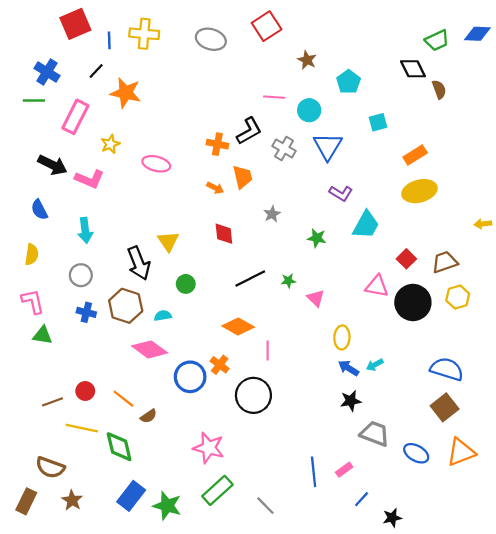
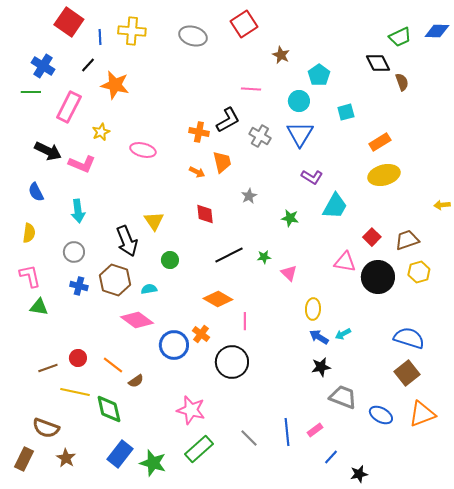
red square: (75, 24) -> (69, 22), turned -32
cyan circle: (309, 110) -> (299, 101), moved
gray line: (265, 506) -> (249, 438), moved

